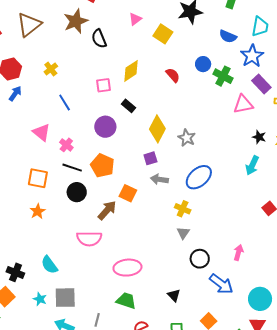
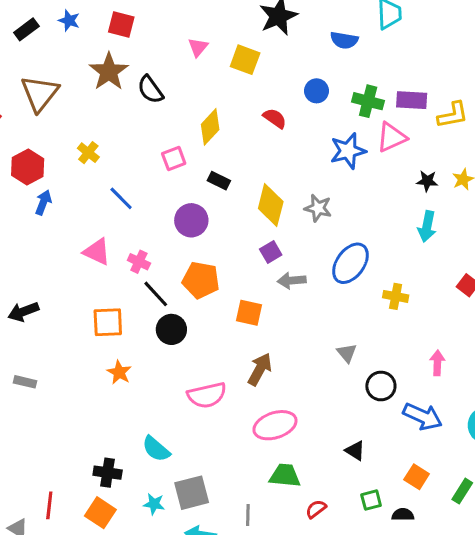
blue star: (252, 56) -> (348, 151), moved, turned 30
green cross: (223, 76) -> (368, 101), moved
purple rectangle: (261, 84) -> (412, 100), turned -30
black line: (72, 168) -> (156, 294), turned 42
yellow cross: (183, 209) -> (396, 296), moved
brown arrow: (107, 210) -> (260, 369), moved

